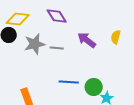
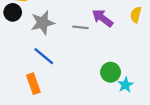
gray line: (57, 48) -> (81, 27), moved
blue line: (69, 82) -> (44, 56), moved, turned 36

